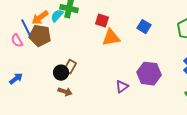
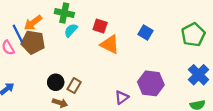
cyan semicircle: (57, 16) -> (71, 30), moved
orange triangle: (111, 38) -> (110, 44), turned 36
brown rectangle: (70, 67) -> (74, 86), moved

